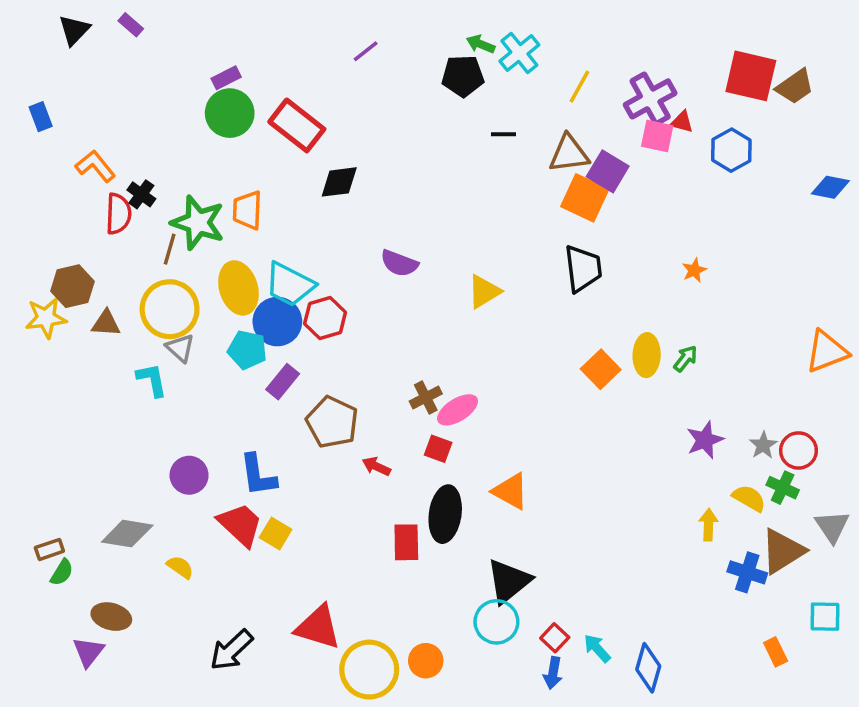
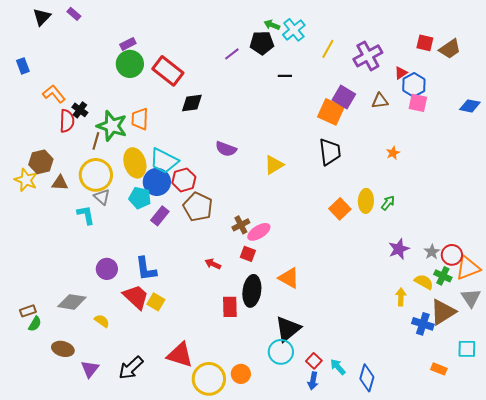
purple line: (366, 51) -> (232, 54), moved
red square: (751, 76) -> (425, 43), size x0.6
red triangle: (682, 122) -> (401, 73), moved, turned -48
pink square: (657, 136) -> (418, 103), moved
brown triangle: (569, 154) -> (380, 101), moved, size x0.7
yellow star: (46, 318) -> (26, 180), turned 30
orange triangle: (827, 352) -> (468, 268), moved
brown pentagon: (332, 422) -> (198, 207), moved
purple triangle: (88, 652) -> (90, 369), moved
orange rectangle: (776, 652) -> (439, 369), turned -42

